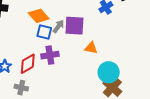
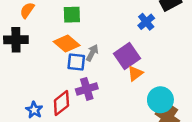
purple square: (74, 26) -> (127, 56), moved, turned -30
orange triangle: (91, 48) -> (135, 73), turned -40

